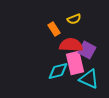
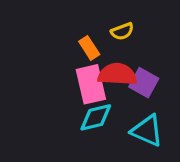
pink rectangle: (75, 63) -> (91, 84), moved

